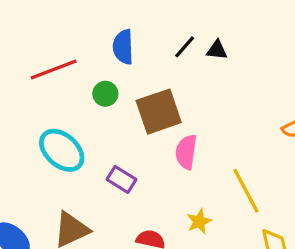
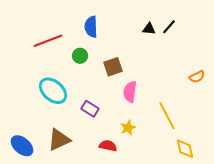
black line: (185, 47) -> (169, 27), moved
brown square: (159, 112) -> (113, 67), size x0.7
yellow star: (199, 221) -> (128, 128), moved

